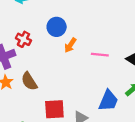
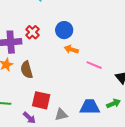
orange arrow: (70, 45) -> (71, 49), turned 56
blue trapezoid: (108, 101) -> (90, 107), turned -130

